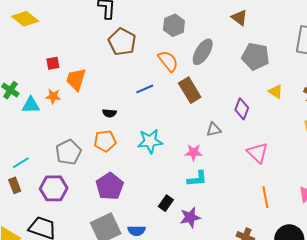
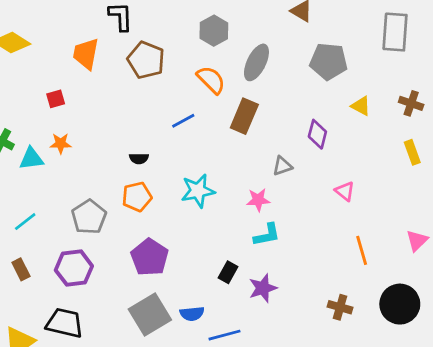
orange trapezoid: (76, 79) -> (86, 54), moved
brown rectangle: (190, 90) -> (244, 116), turned 60
pink triangle: (258, 153) -> (345, 191), size x0.7
cyan line: (21, 163) -> (25, 222), moved

